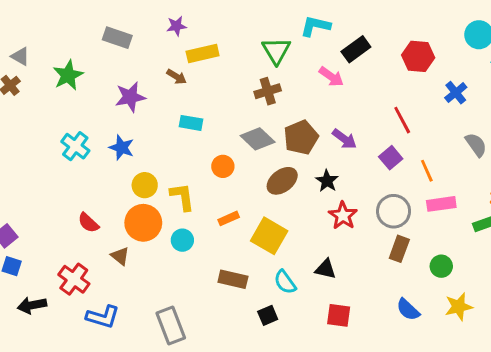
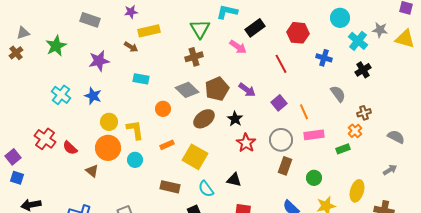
gray triangle: (20, 56) -> (23, 33), turned -48
blue cross: (456, 93) -> (324, 58), turned -35
red line: (402, 120) -> (281, 64), moved
red cross: (74, 279) -> (45, 139), moved

